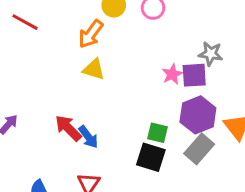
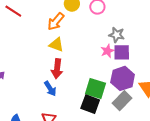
gray star: (211, 54) -> (117, 35), moved
red arrow: (68, 128) -> (57, 69), moved, turned -132
green square: (158, 133) -> (95, 88), size x1.5

